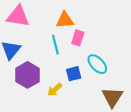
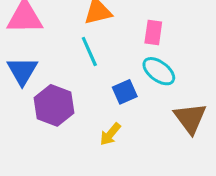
pink rectangle: (78, 38) -> (153, 33), moved
yellow arrow: (55, 90) -> (110, 134), moved

